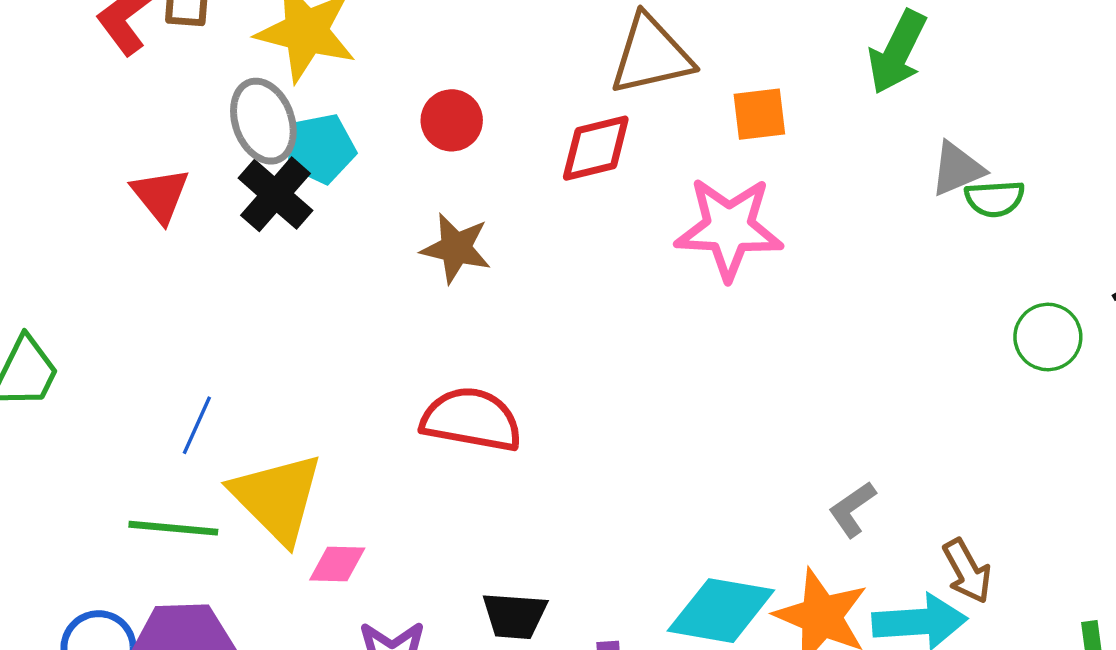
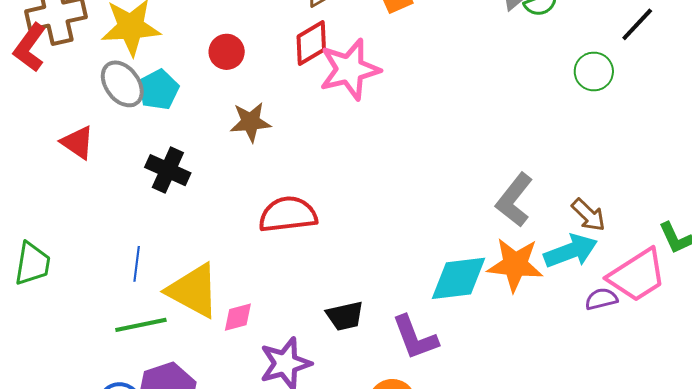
black cross: (275, 194) -> (168, 170), moved
pink star: (729, 228) -> (350, 69), moved
gray L-shape: (852, 509) -> (514, 200), size x1.6

